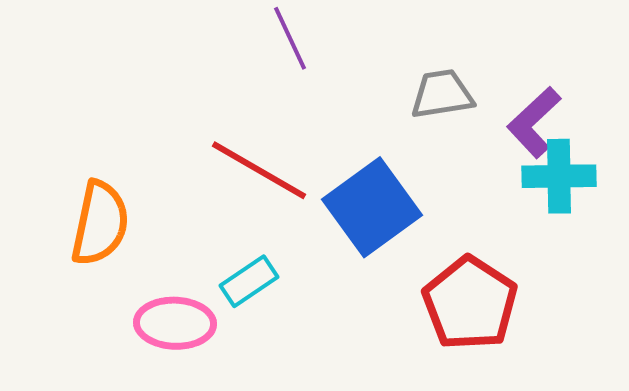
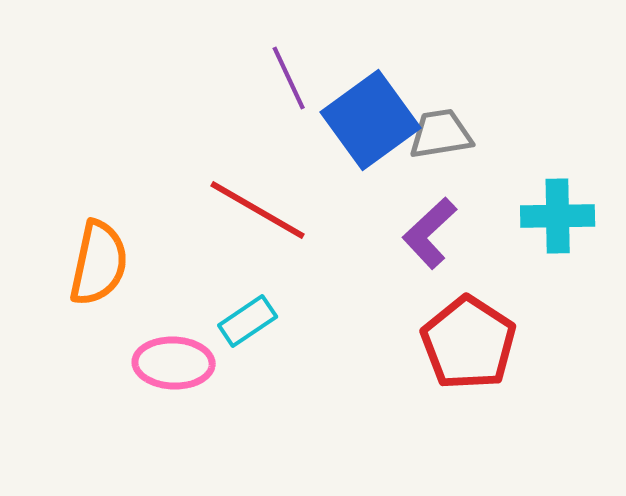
purple L-shape: (534, 122) -> (430, 233), moved
blue square: (372, 207) -> (371, 120), moved

